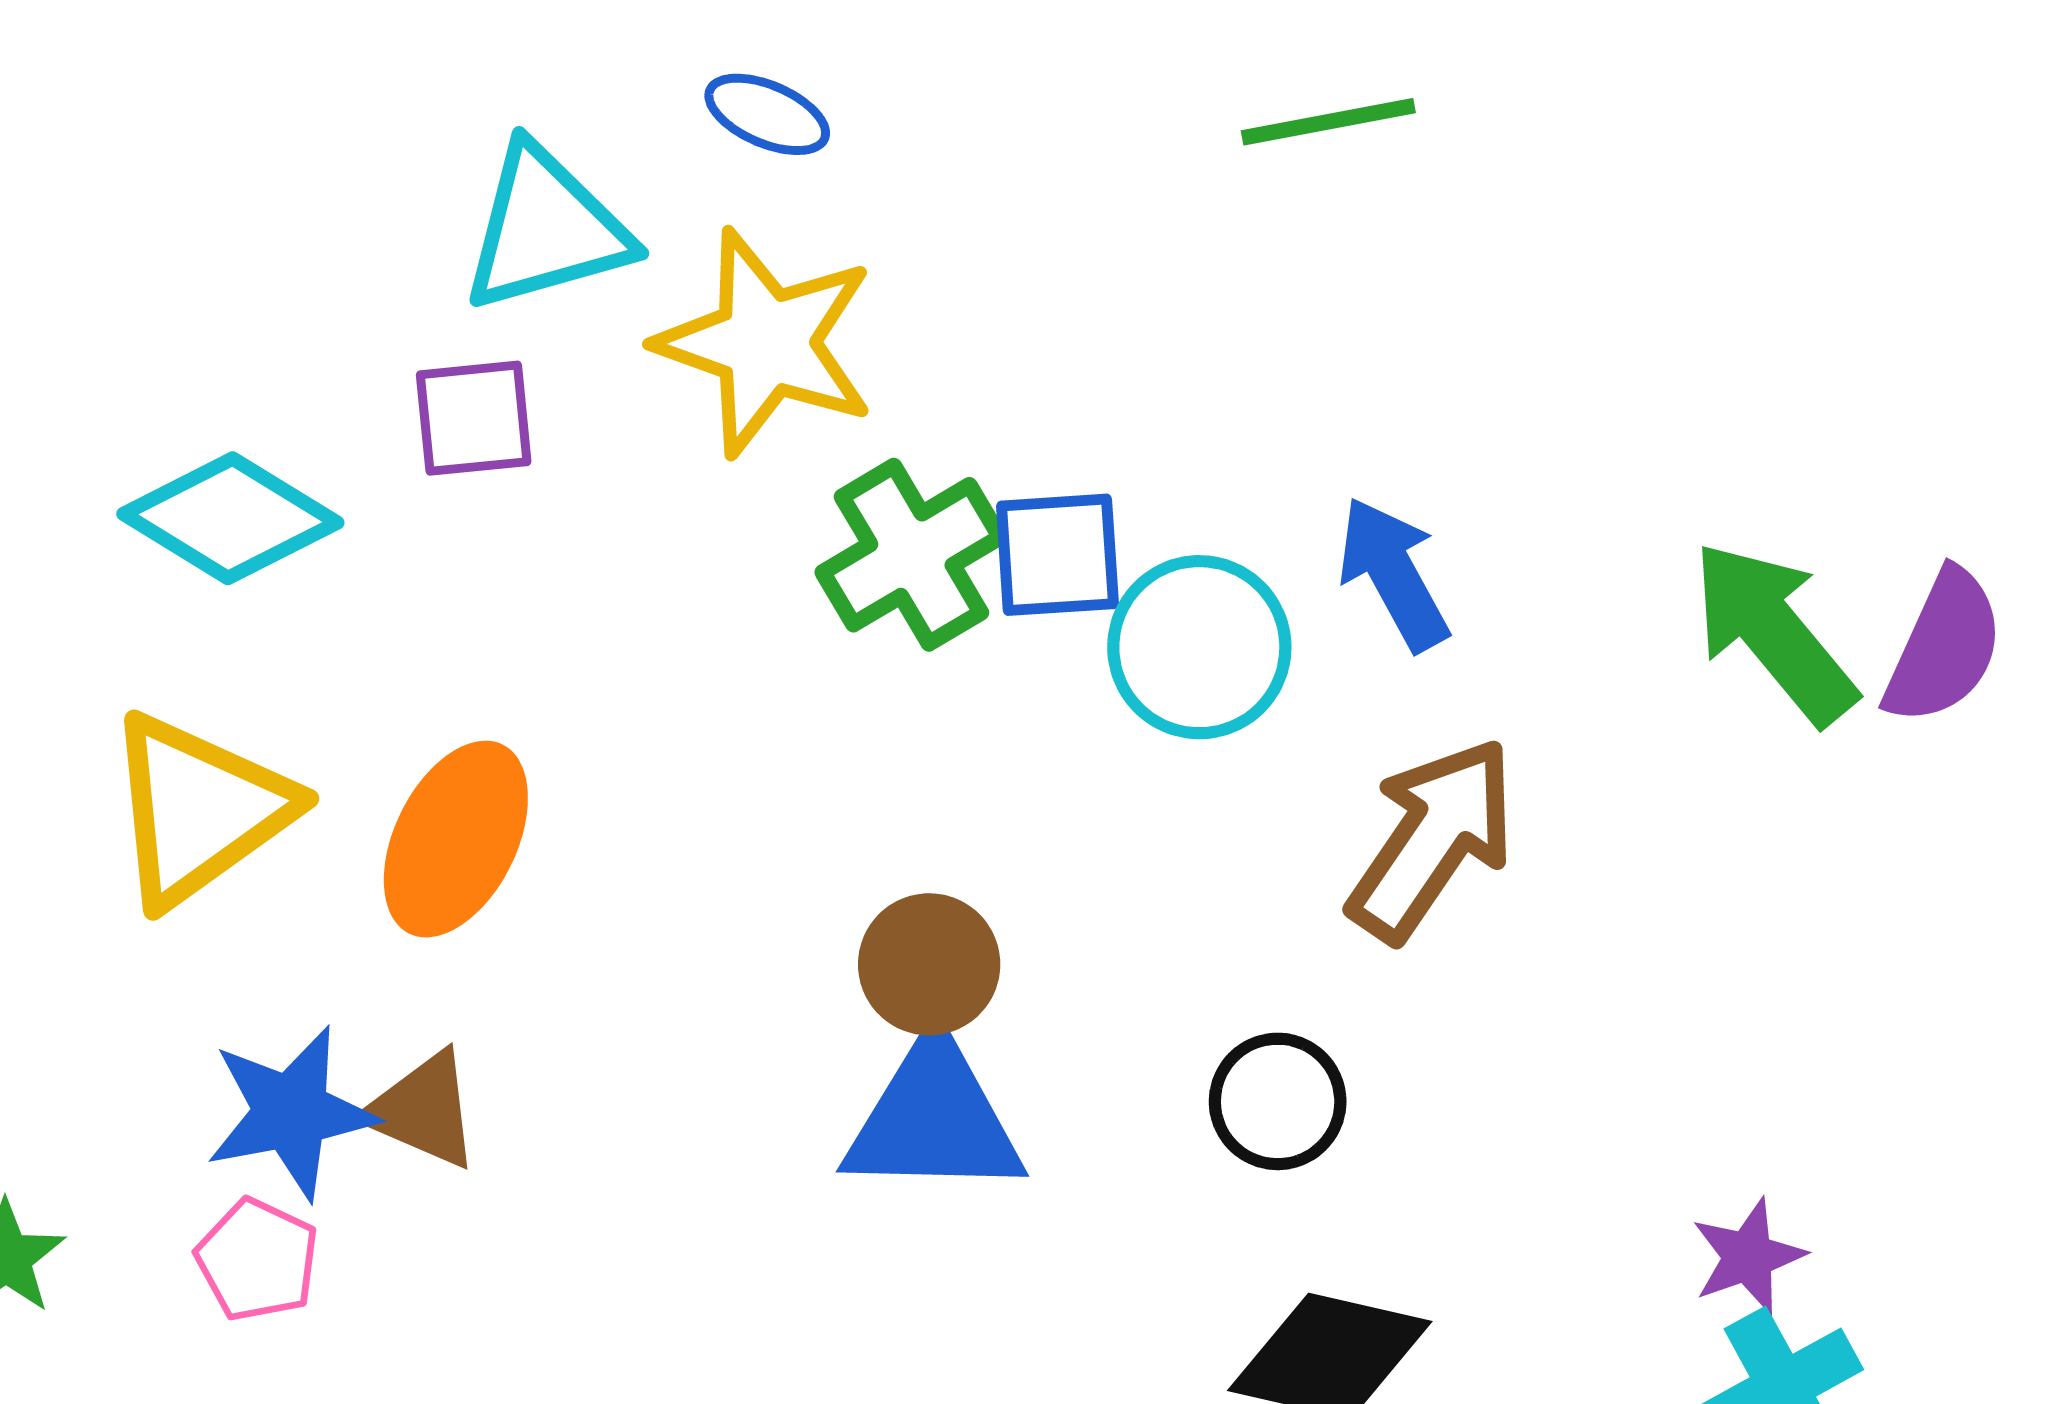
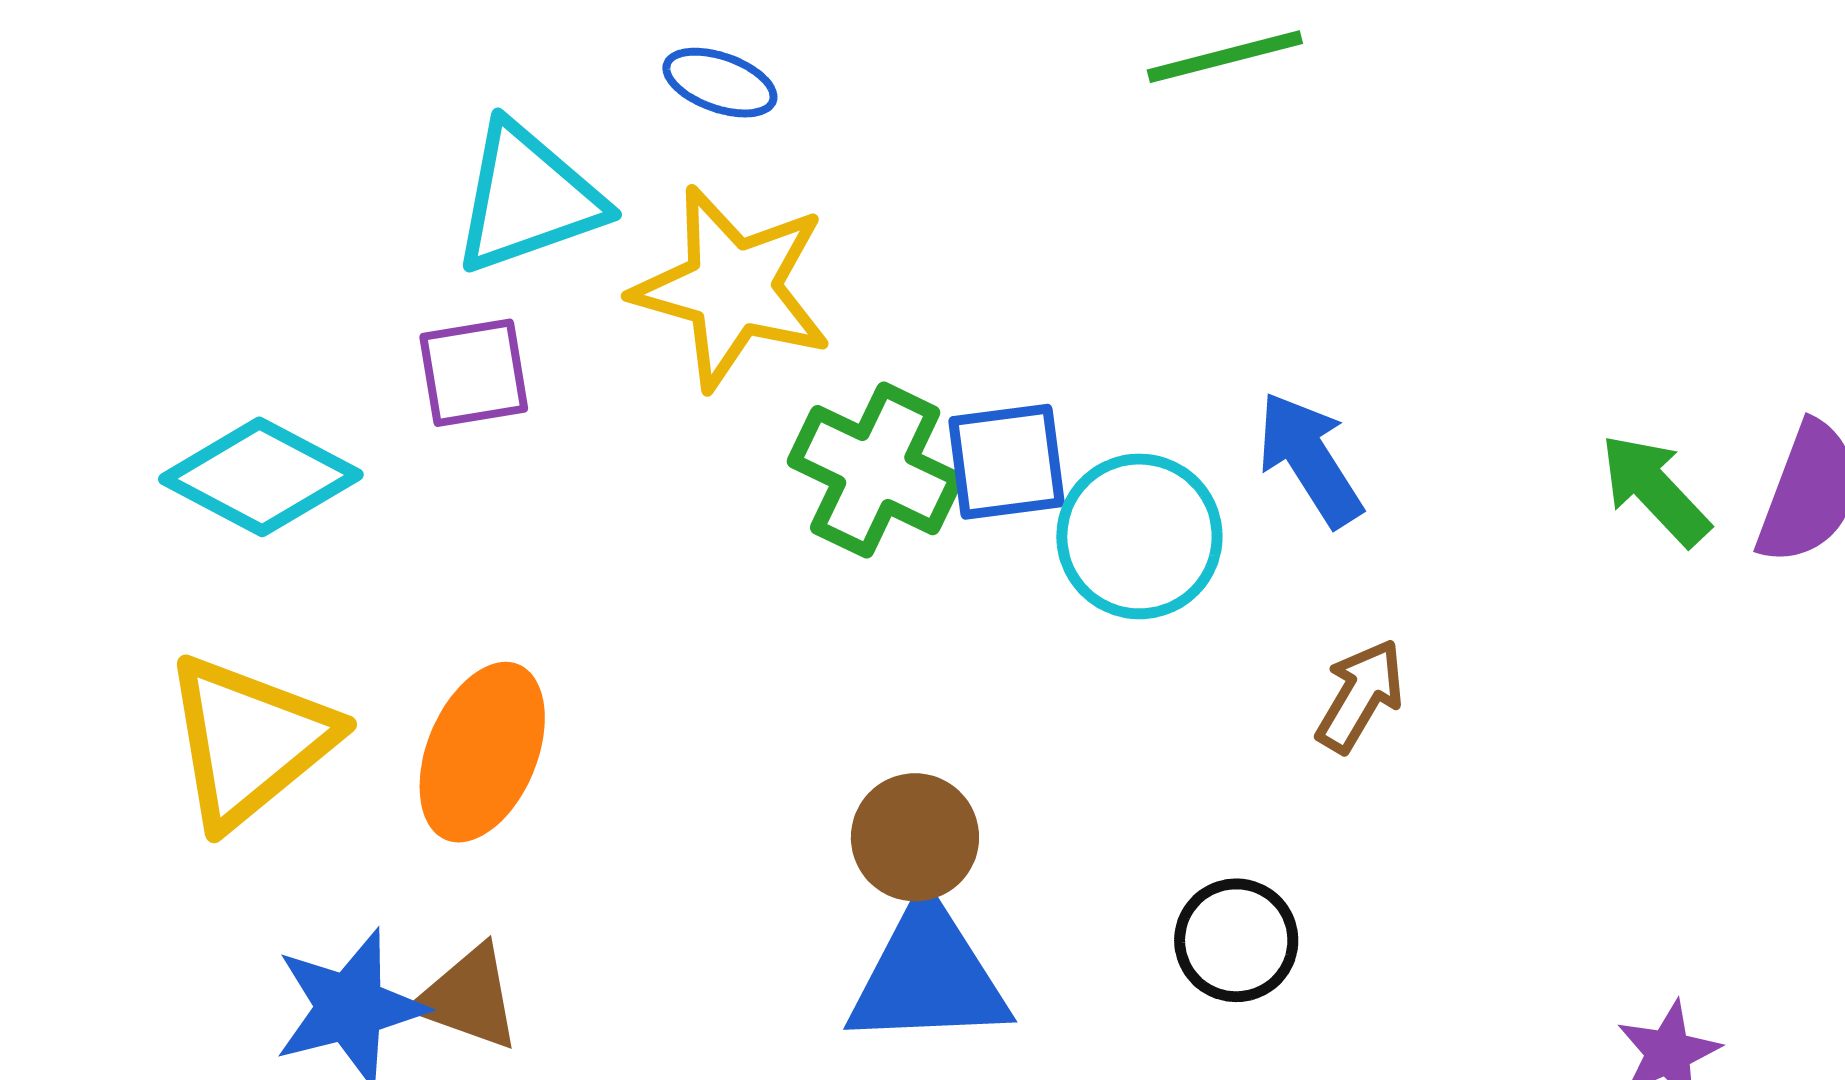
green cross: (911, 555) -> (875, 470), turned -30
green arrow: (1774, 632) -> (1655, 490), size x0.7
brown arrow: (1432, 839) -> (1360, 696), size x0.6

